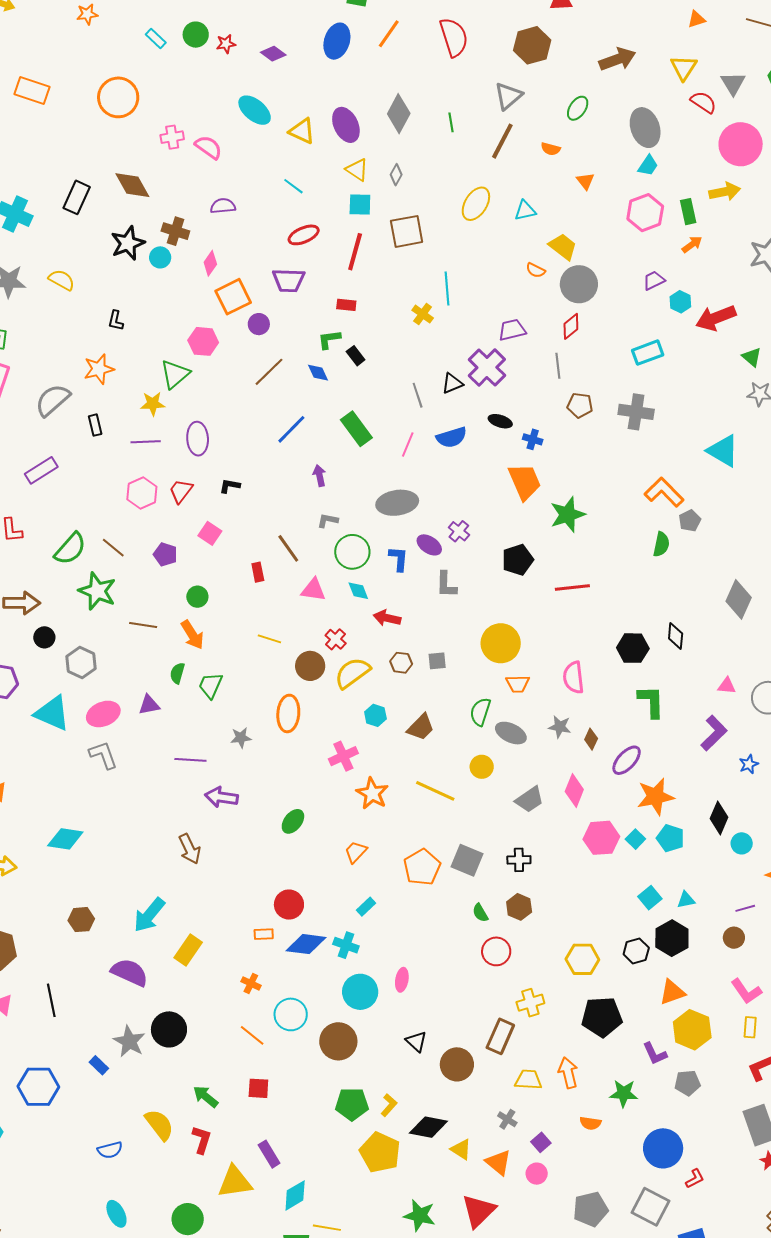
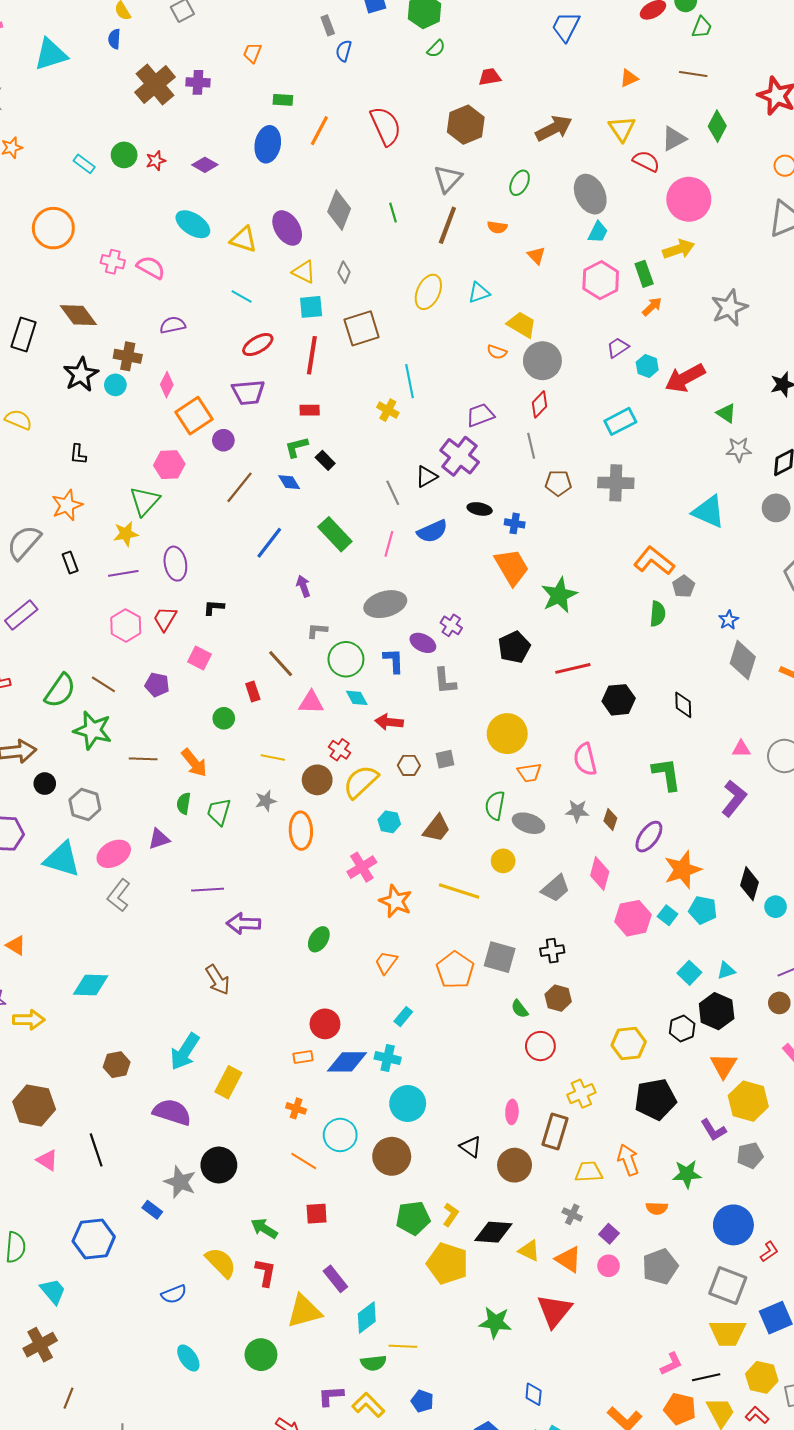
gray triangle: (733, 83) -> (674, 139), turned 40
pink cross: (172, 137) -> (113, 262), turned 30
green circle: (197, 597) -> (224, 718), moved
black hexagon: (633, 648) -> (619, 700), moved
gray star: (241, 738) -> (266, 801), moved
gray L-shape: (103, 755) -> (119, 895), turned -116
blue star: (749, 764) -> (729, 620), moved
pink ellipse: (402, 980) -> (512, 1112), moved
orange triangle: (672, 992) -> (724, 1066), turned -32
gray pentagon: (591, 1209) -> (660, 1267), moved

